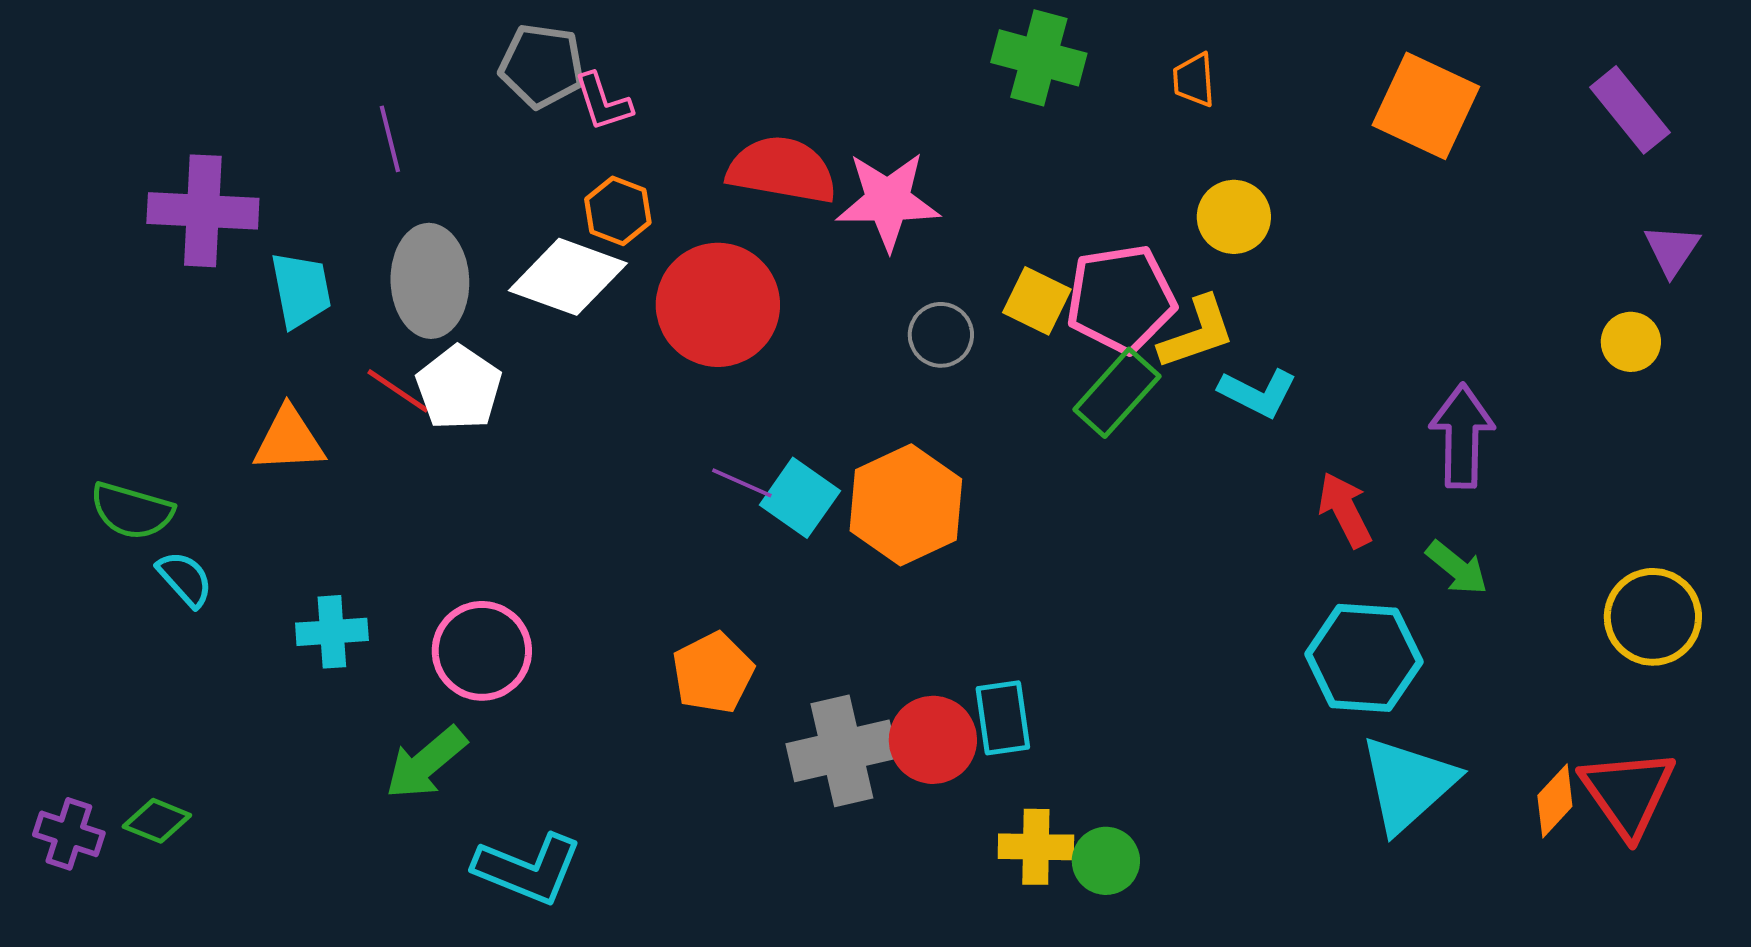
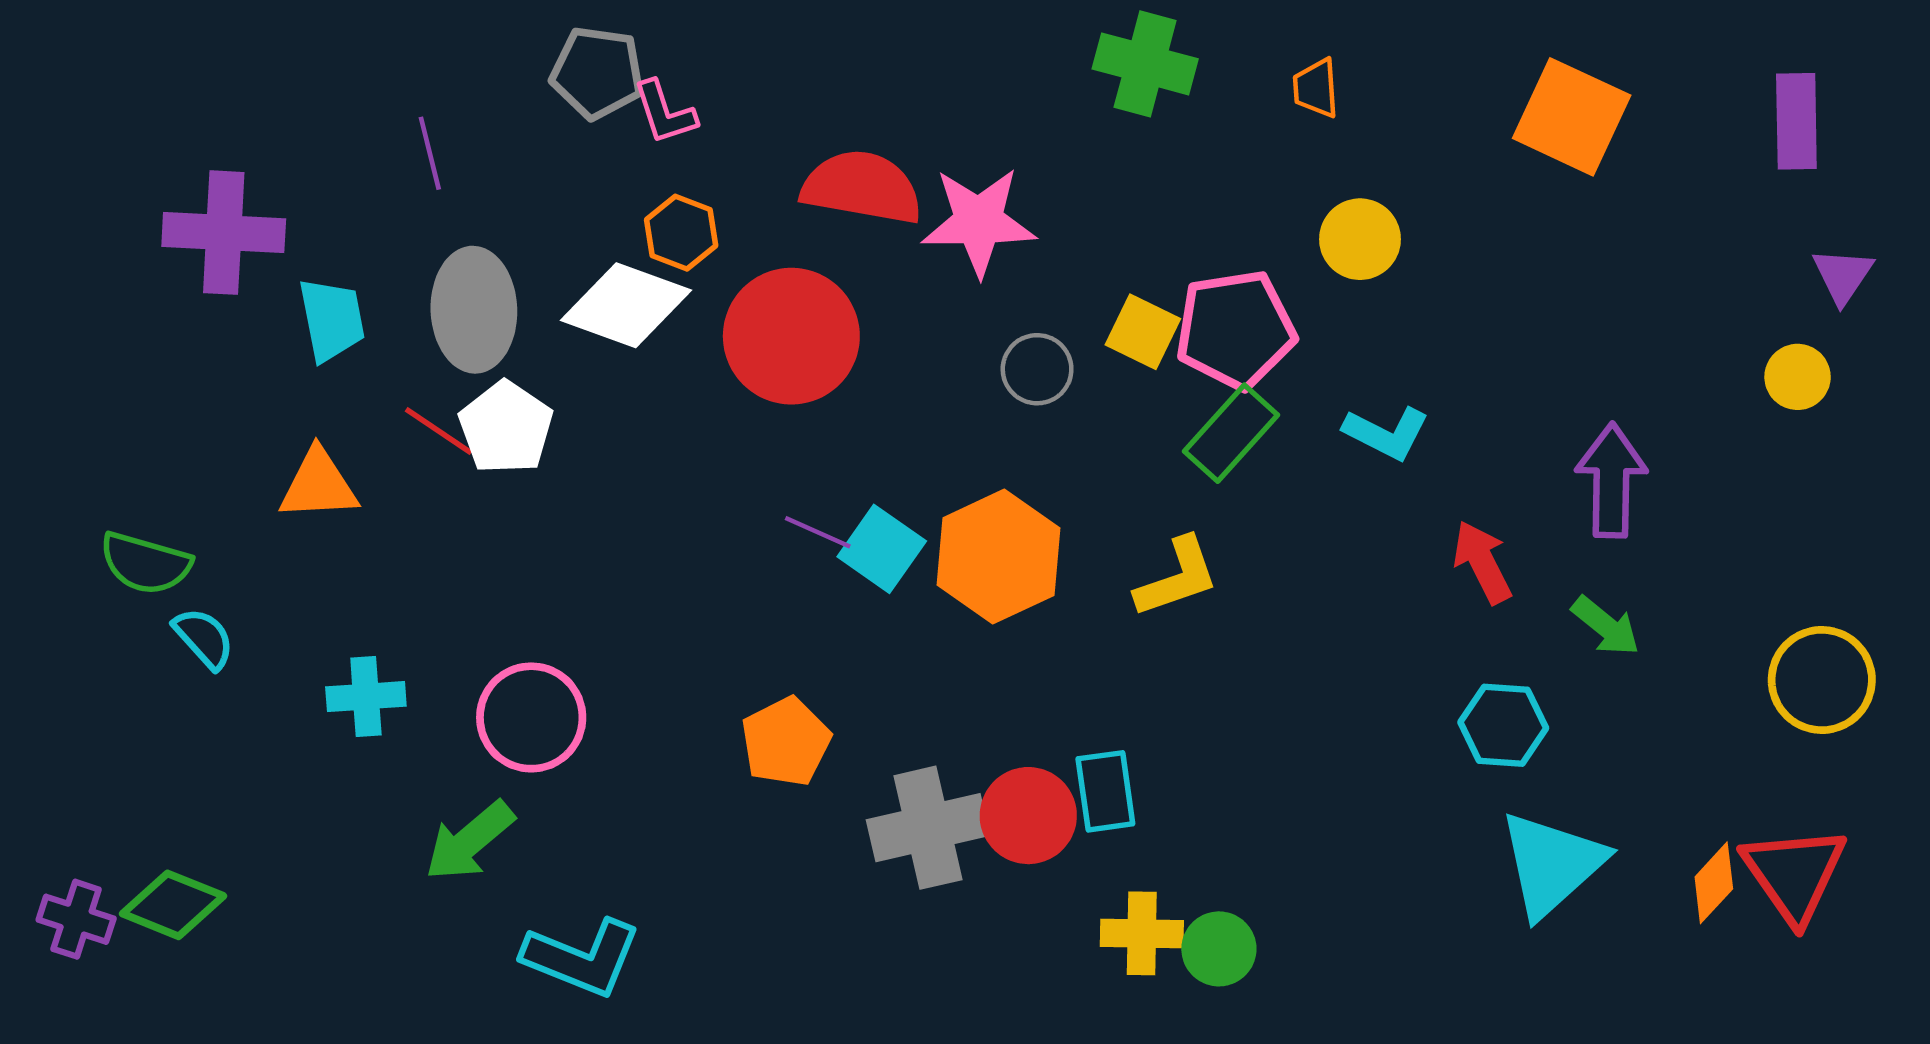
purple rectangle: (1630, 110) -> (1796, 121), turned 38
yellow L-shape: (1197, 333) -> (1177, 578), moved
cyan hexagon: (1364, 658) -> (1503, 725), size x0.7
green diamond: (157, 821) -> (173, 905), size x1.4

